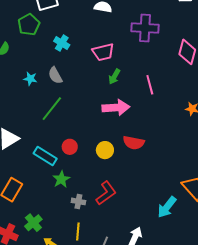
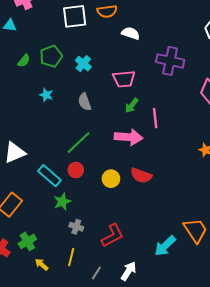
green pentagon: (29, 25) -> (51, 56), moved
gray semicircle: (55, 75) -> (85, 102), moved
pink line: (150, 85) -> (155, 118), moved
green line: (52, 109) -> (79, 142), moved
red L-shape: (106, 193) -> (112, 235), moved

